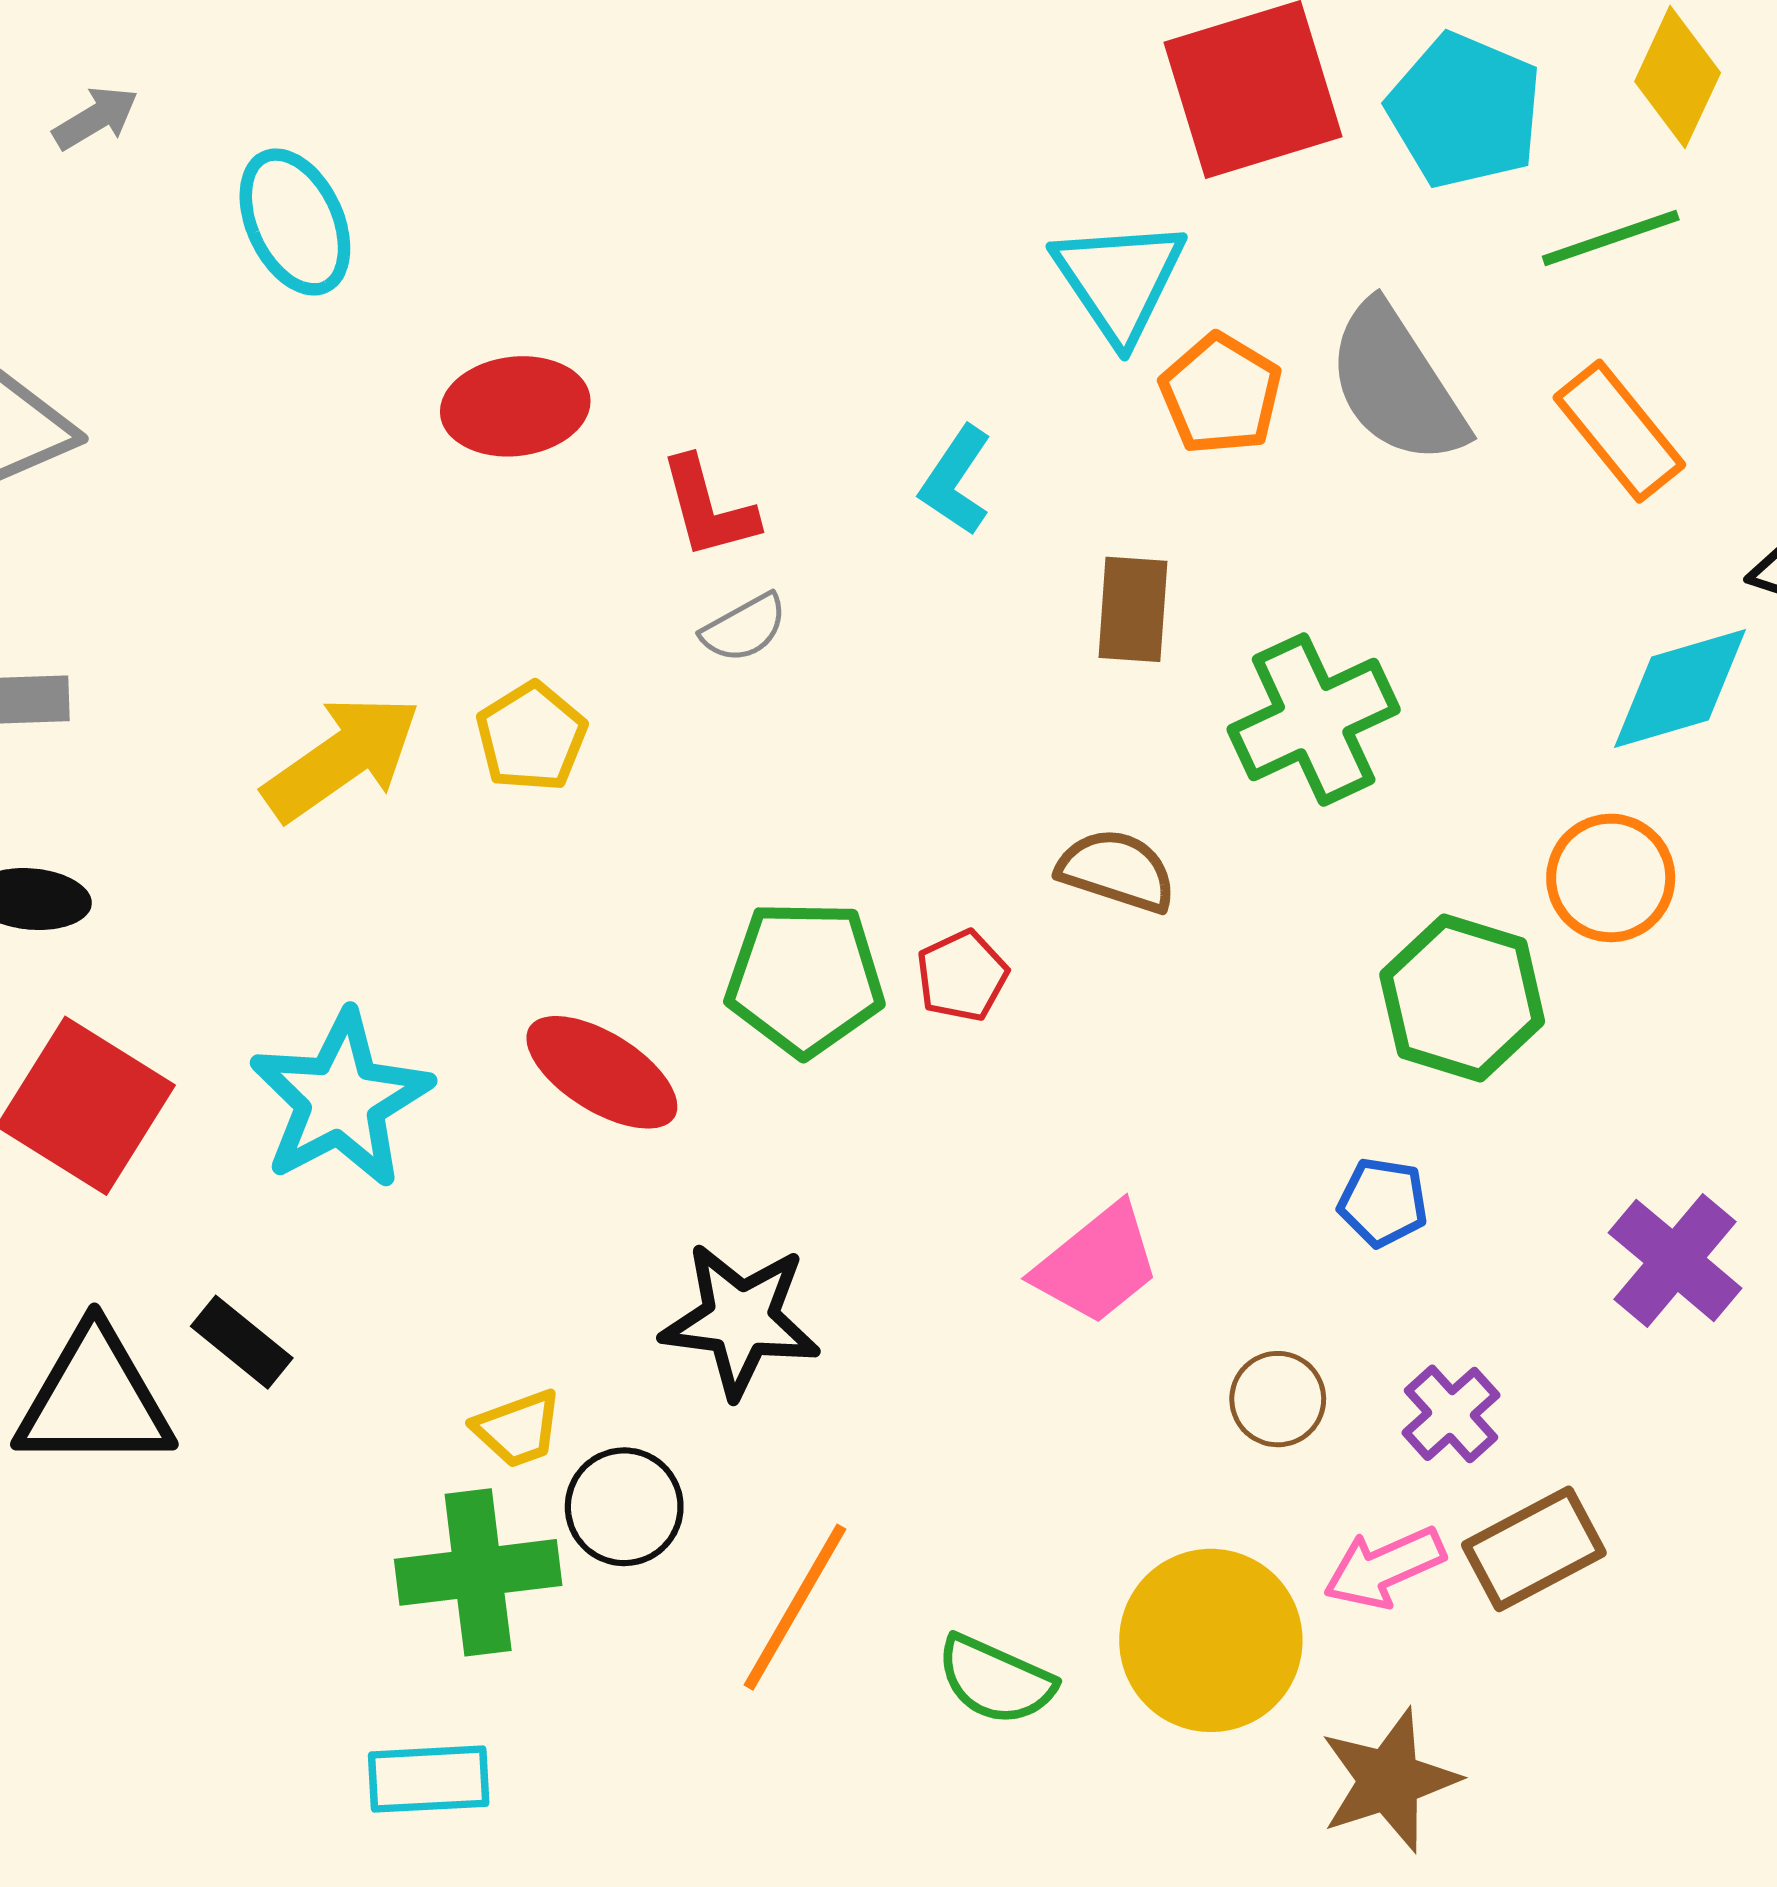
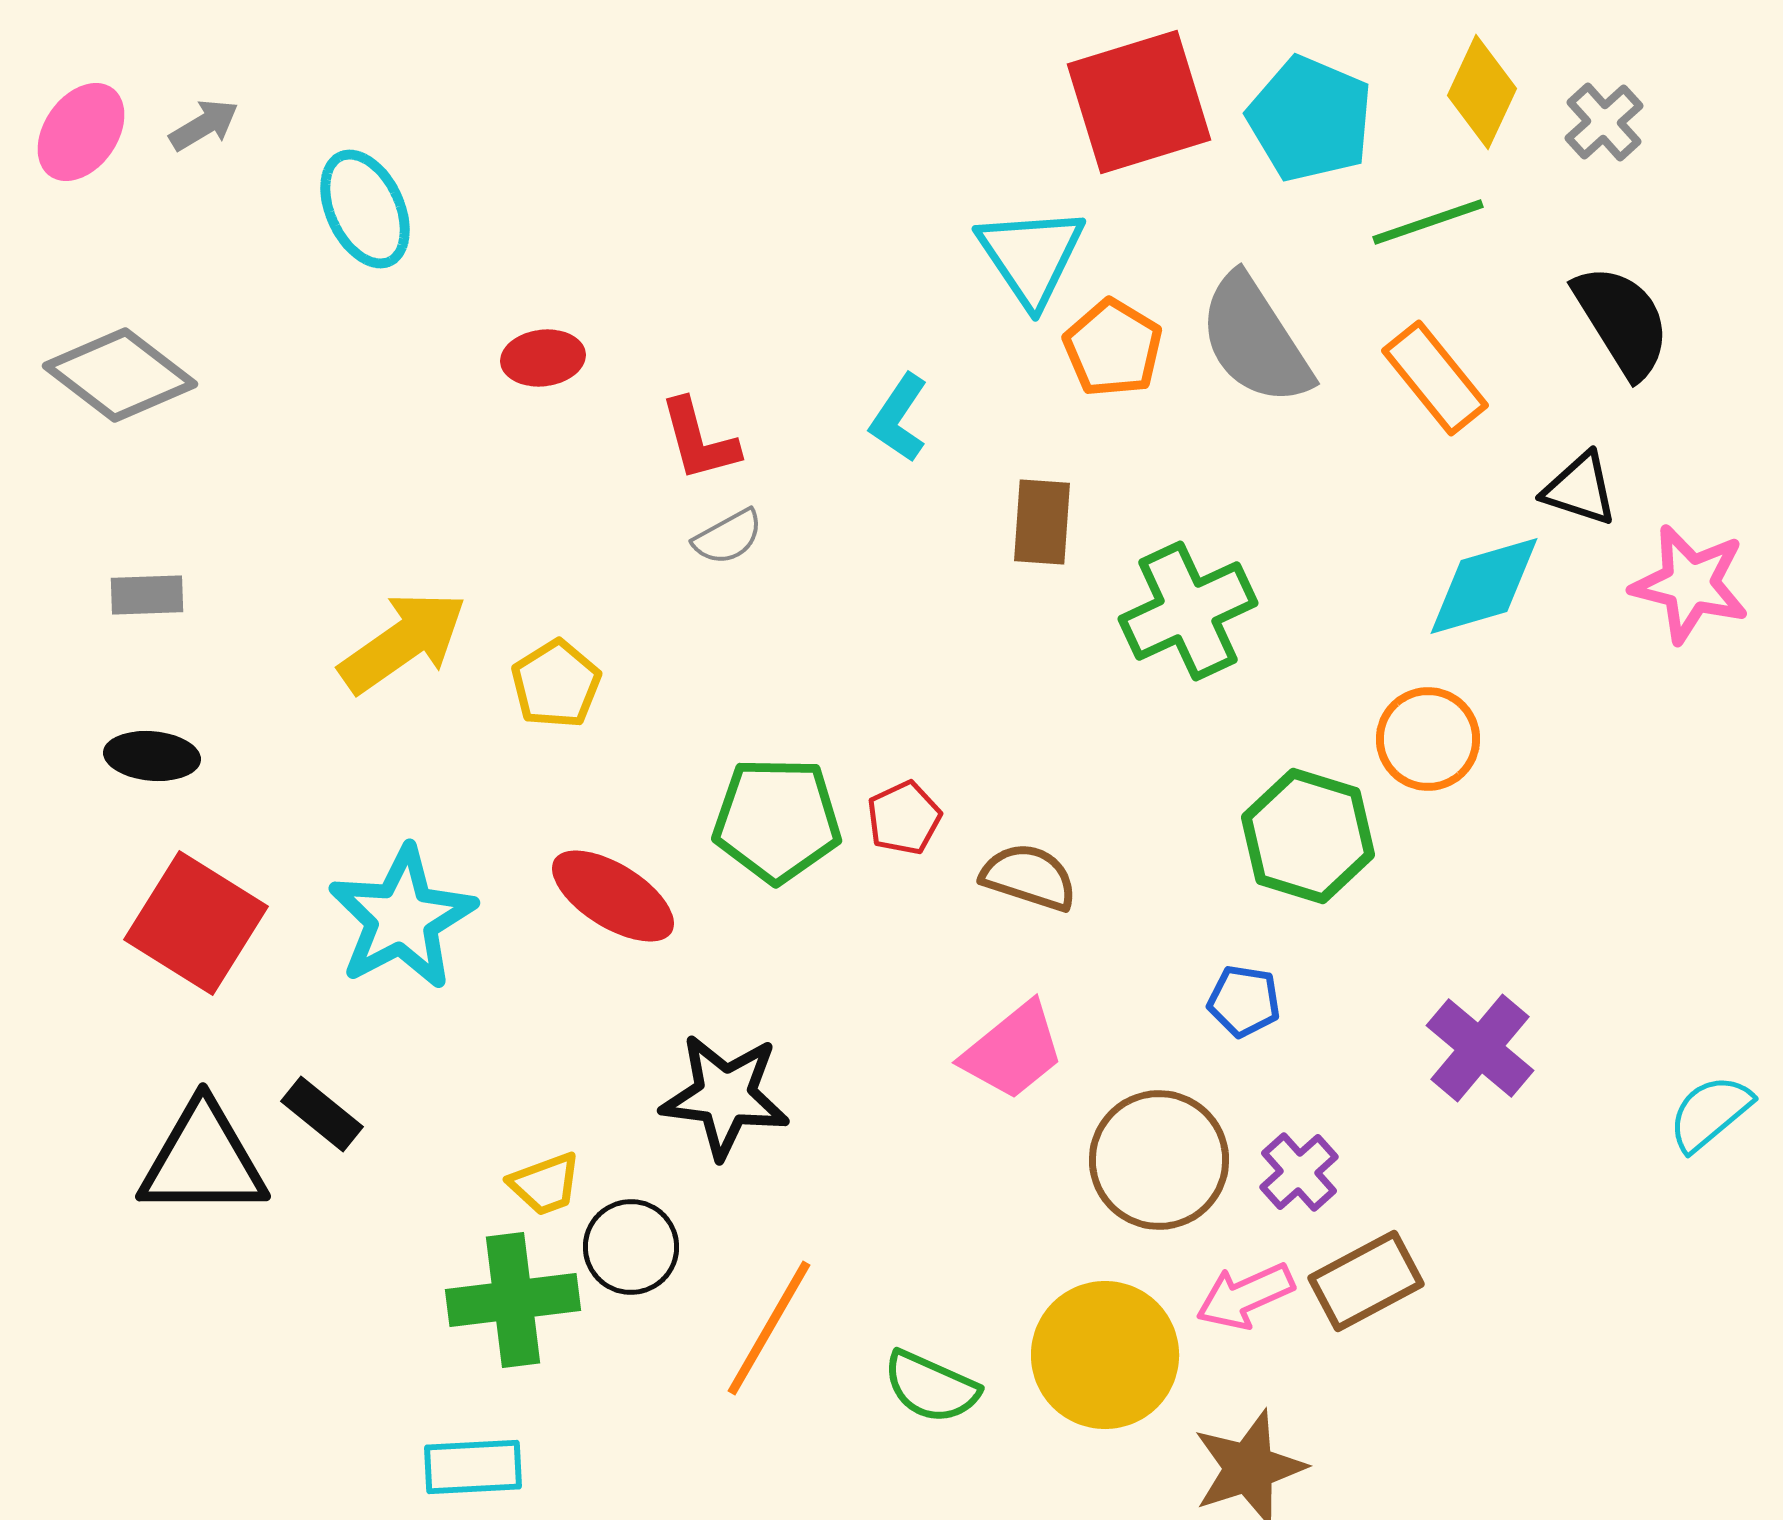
red ellipse: (515, 406) -> (543, 358), size x0.7
yellow pentagon: (531, 737) -> (556, 684), moved
brown semicircle: (1117, 871) -> (1029, 877), moved
brown circle: (1278, 1399) -> (1159, 1160), size x1.8

